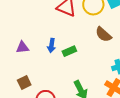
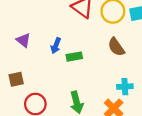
purple triangle: (22, 47) -> (23, 40), turned 32

